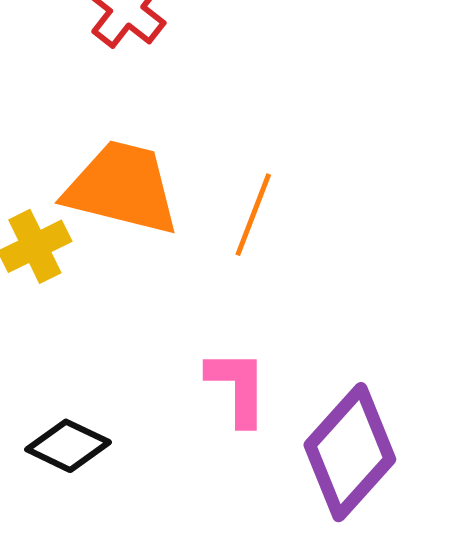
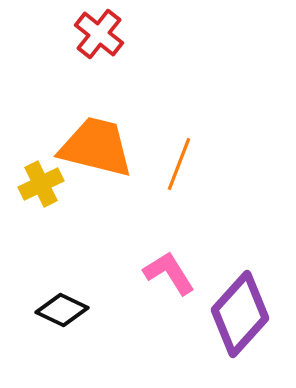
pink L-shape: (237, 387) -> (169, 273), turned -32

